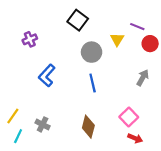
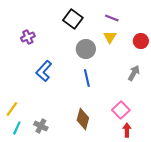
purple line: (137, 27) -> (112, 18), moved
gray cross: (43, 124) -> (41, 126), moved
red arrow: (135, 138) -> (127, 130), turned -112

